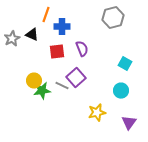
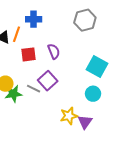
orange line: (46, 15) -> (16, 34), moved
blue cross: (62, 27) -> (34, 19), moved
cyan square: (125, 64) -> (97, 66), size x1.5
purple triangle: (129, 123) -> (85, 122), moved

